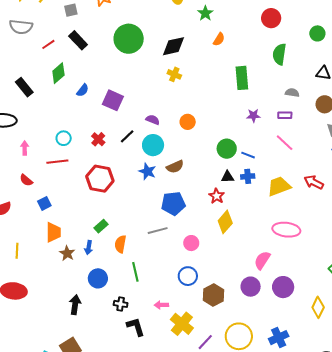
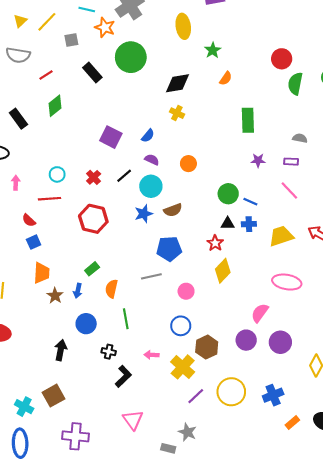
green circle: (129, 39) -> (131, 57), moved
black rectangle: (78, 40) -> (92, 72), moved
green semicircle: (279, 54) -> (295, 84), moved
blue semicircle: (83, 90) -> (148, 136), moved
blue star: (147, 171) -> (144, 214), turned 30
red semicircle: (26, 180) -> (29, 220), moved
yellow cross: (182, 324) -> (183, 367), moved
black L-shape: (136, 327) -> (123, 376), turned 60

